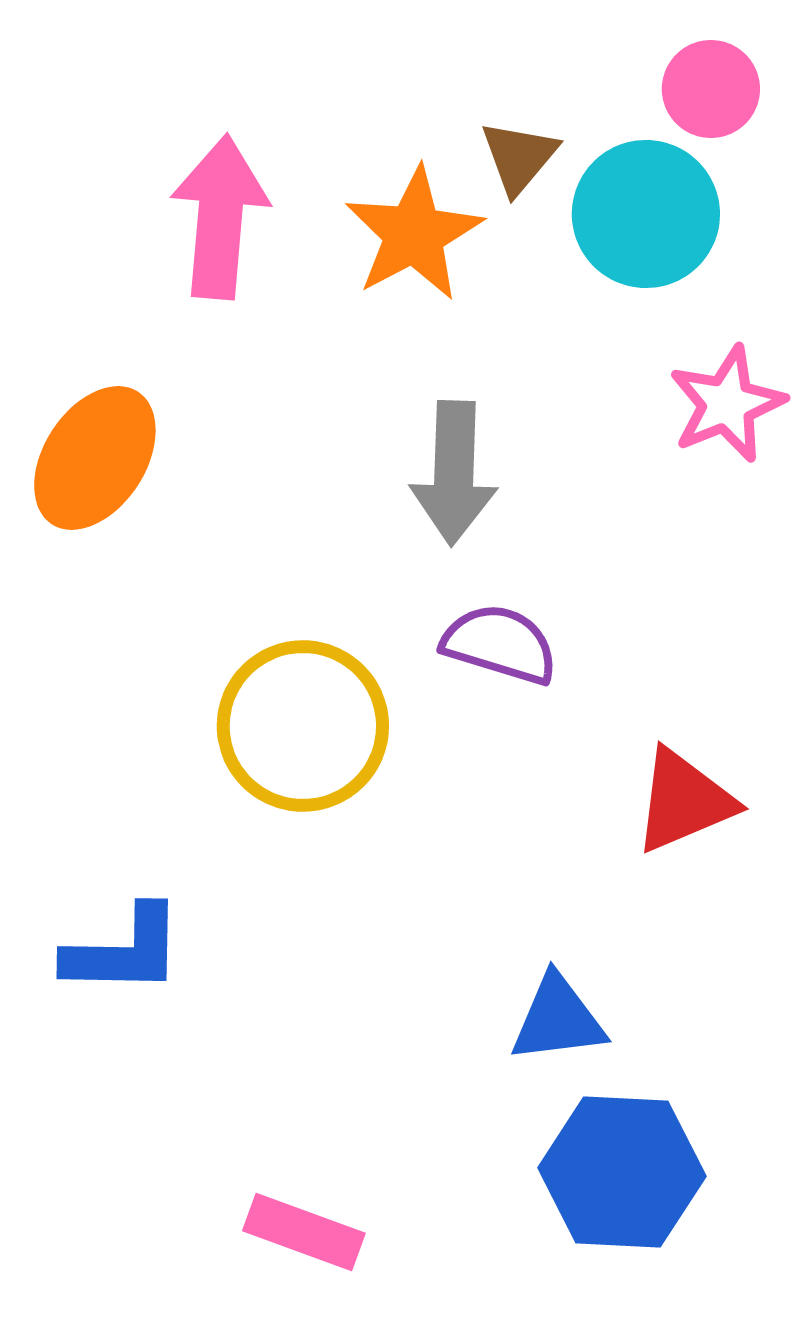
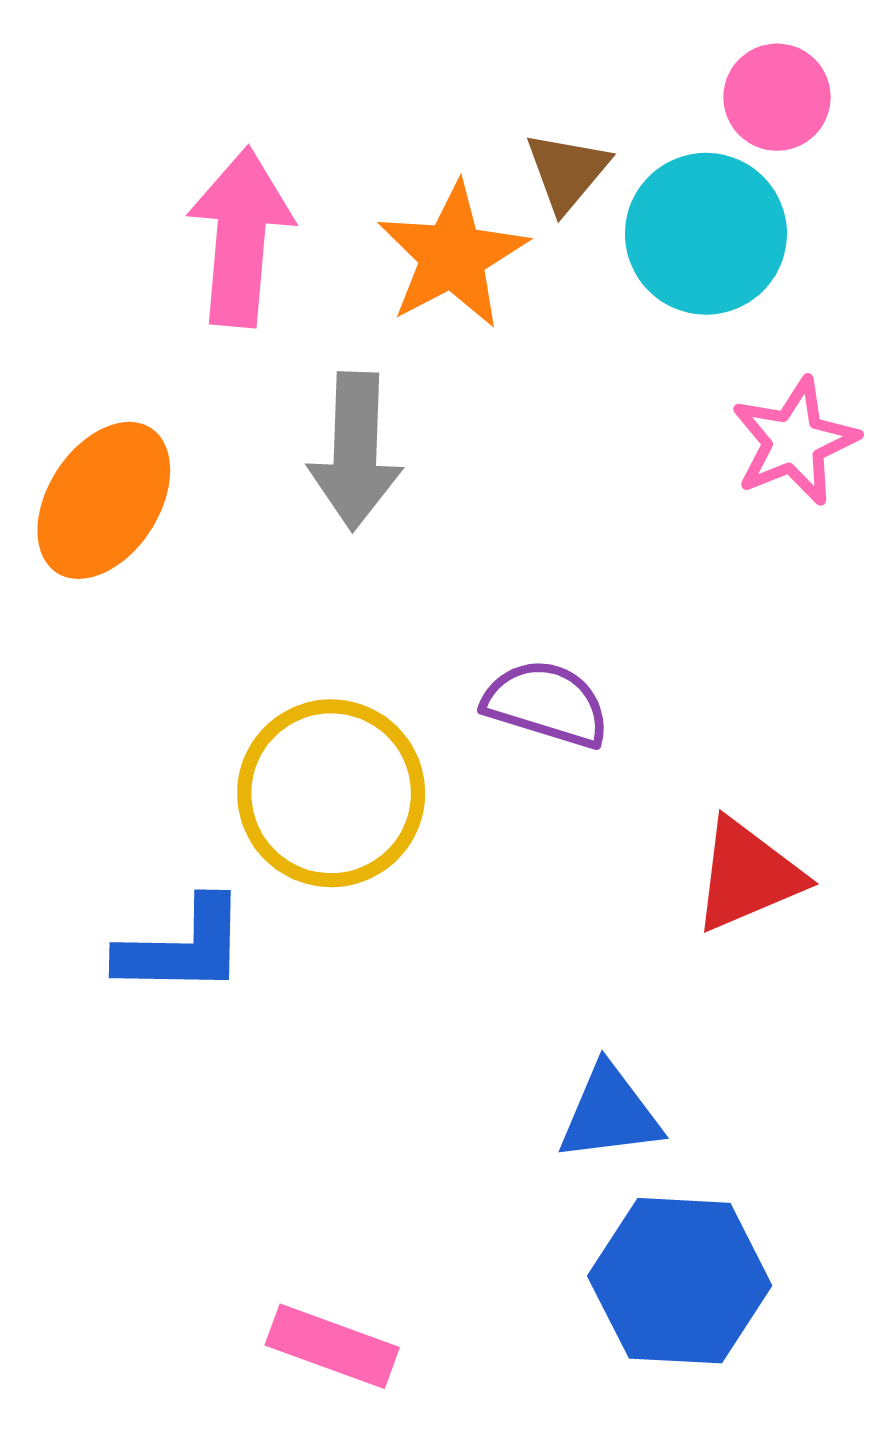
gray arrow: (454, 473) -> (355, 451), moved
blue L-shape: (124, 951) -> (183, 947), moved

